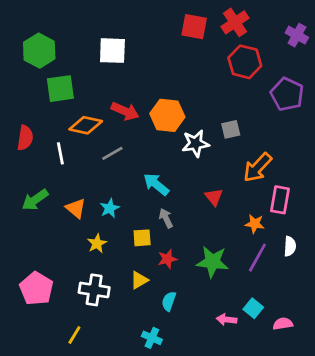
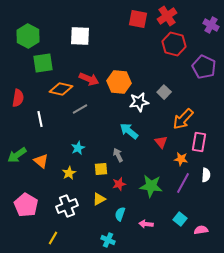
gray square: (231, 129) -> (164, 92), turned -32
white line: (60, 153) -> (40, 119), moved
cyan arrow: (156, 184) -> (129, 131), moved
red triangle: (214, 197) -> (161, 142), moved
green arrow: (35, 200) -> (17, 155), moved
orange triangle: (76, 208) -> (41, 161), moved
white cross: (94, 290) -> (67, 206), turned -30
pink arrow: (227, 320) -> (146, 224), moved

